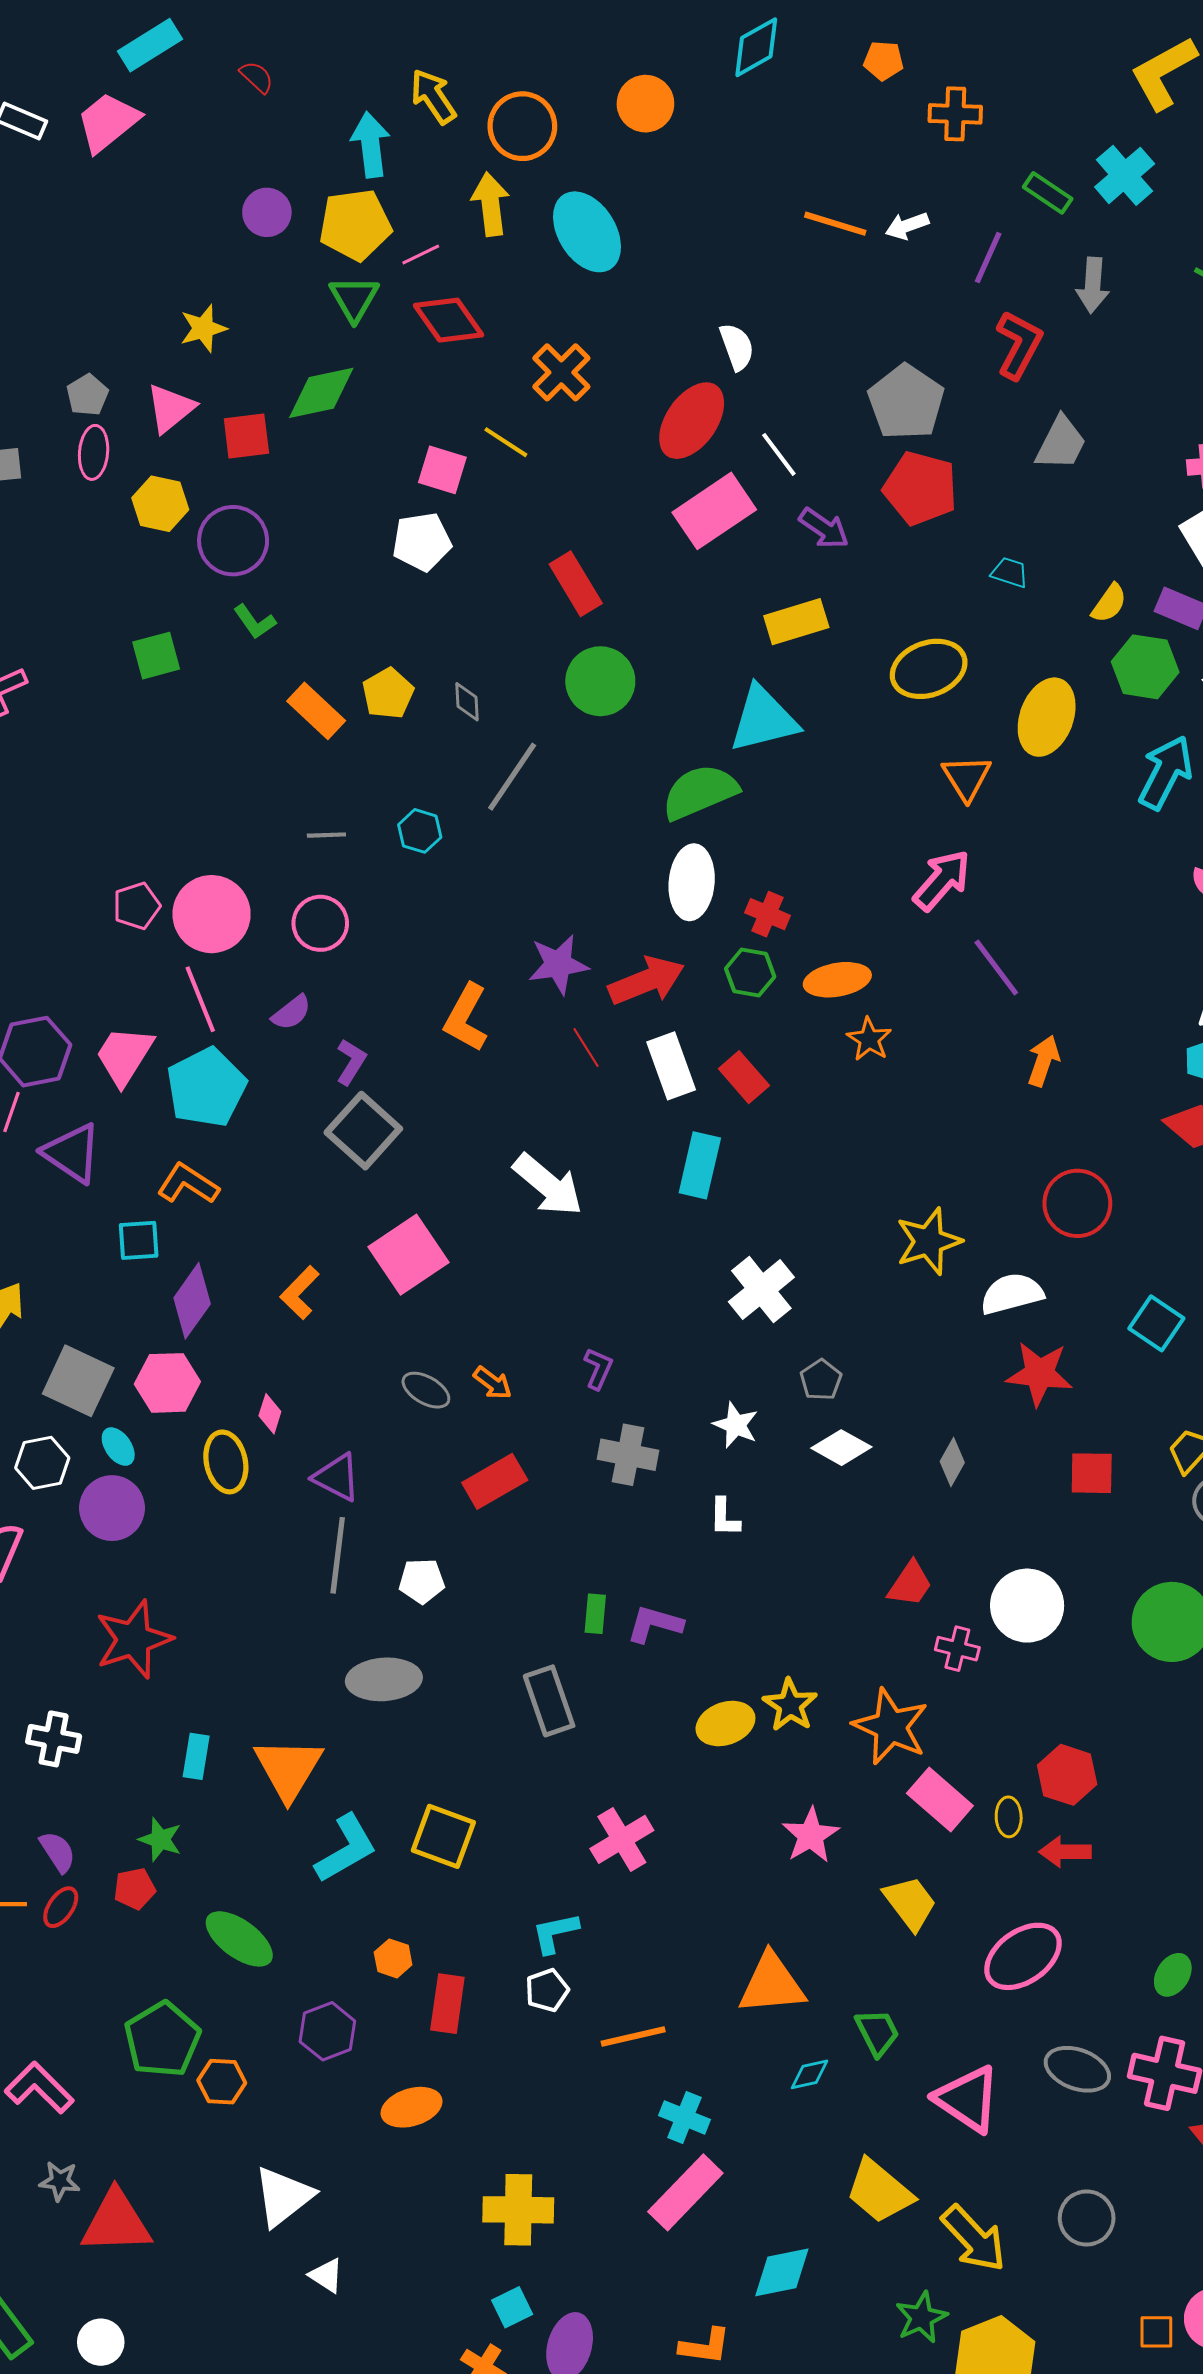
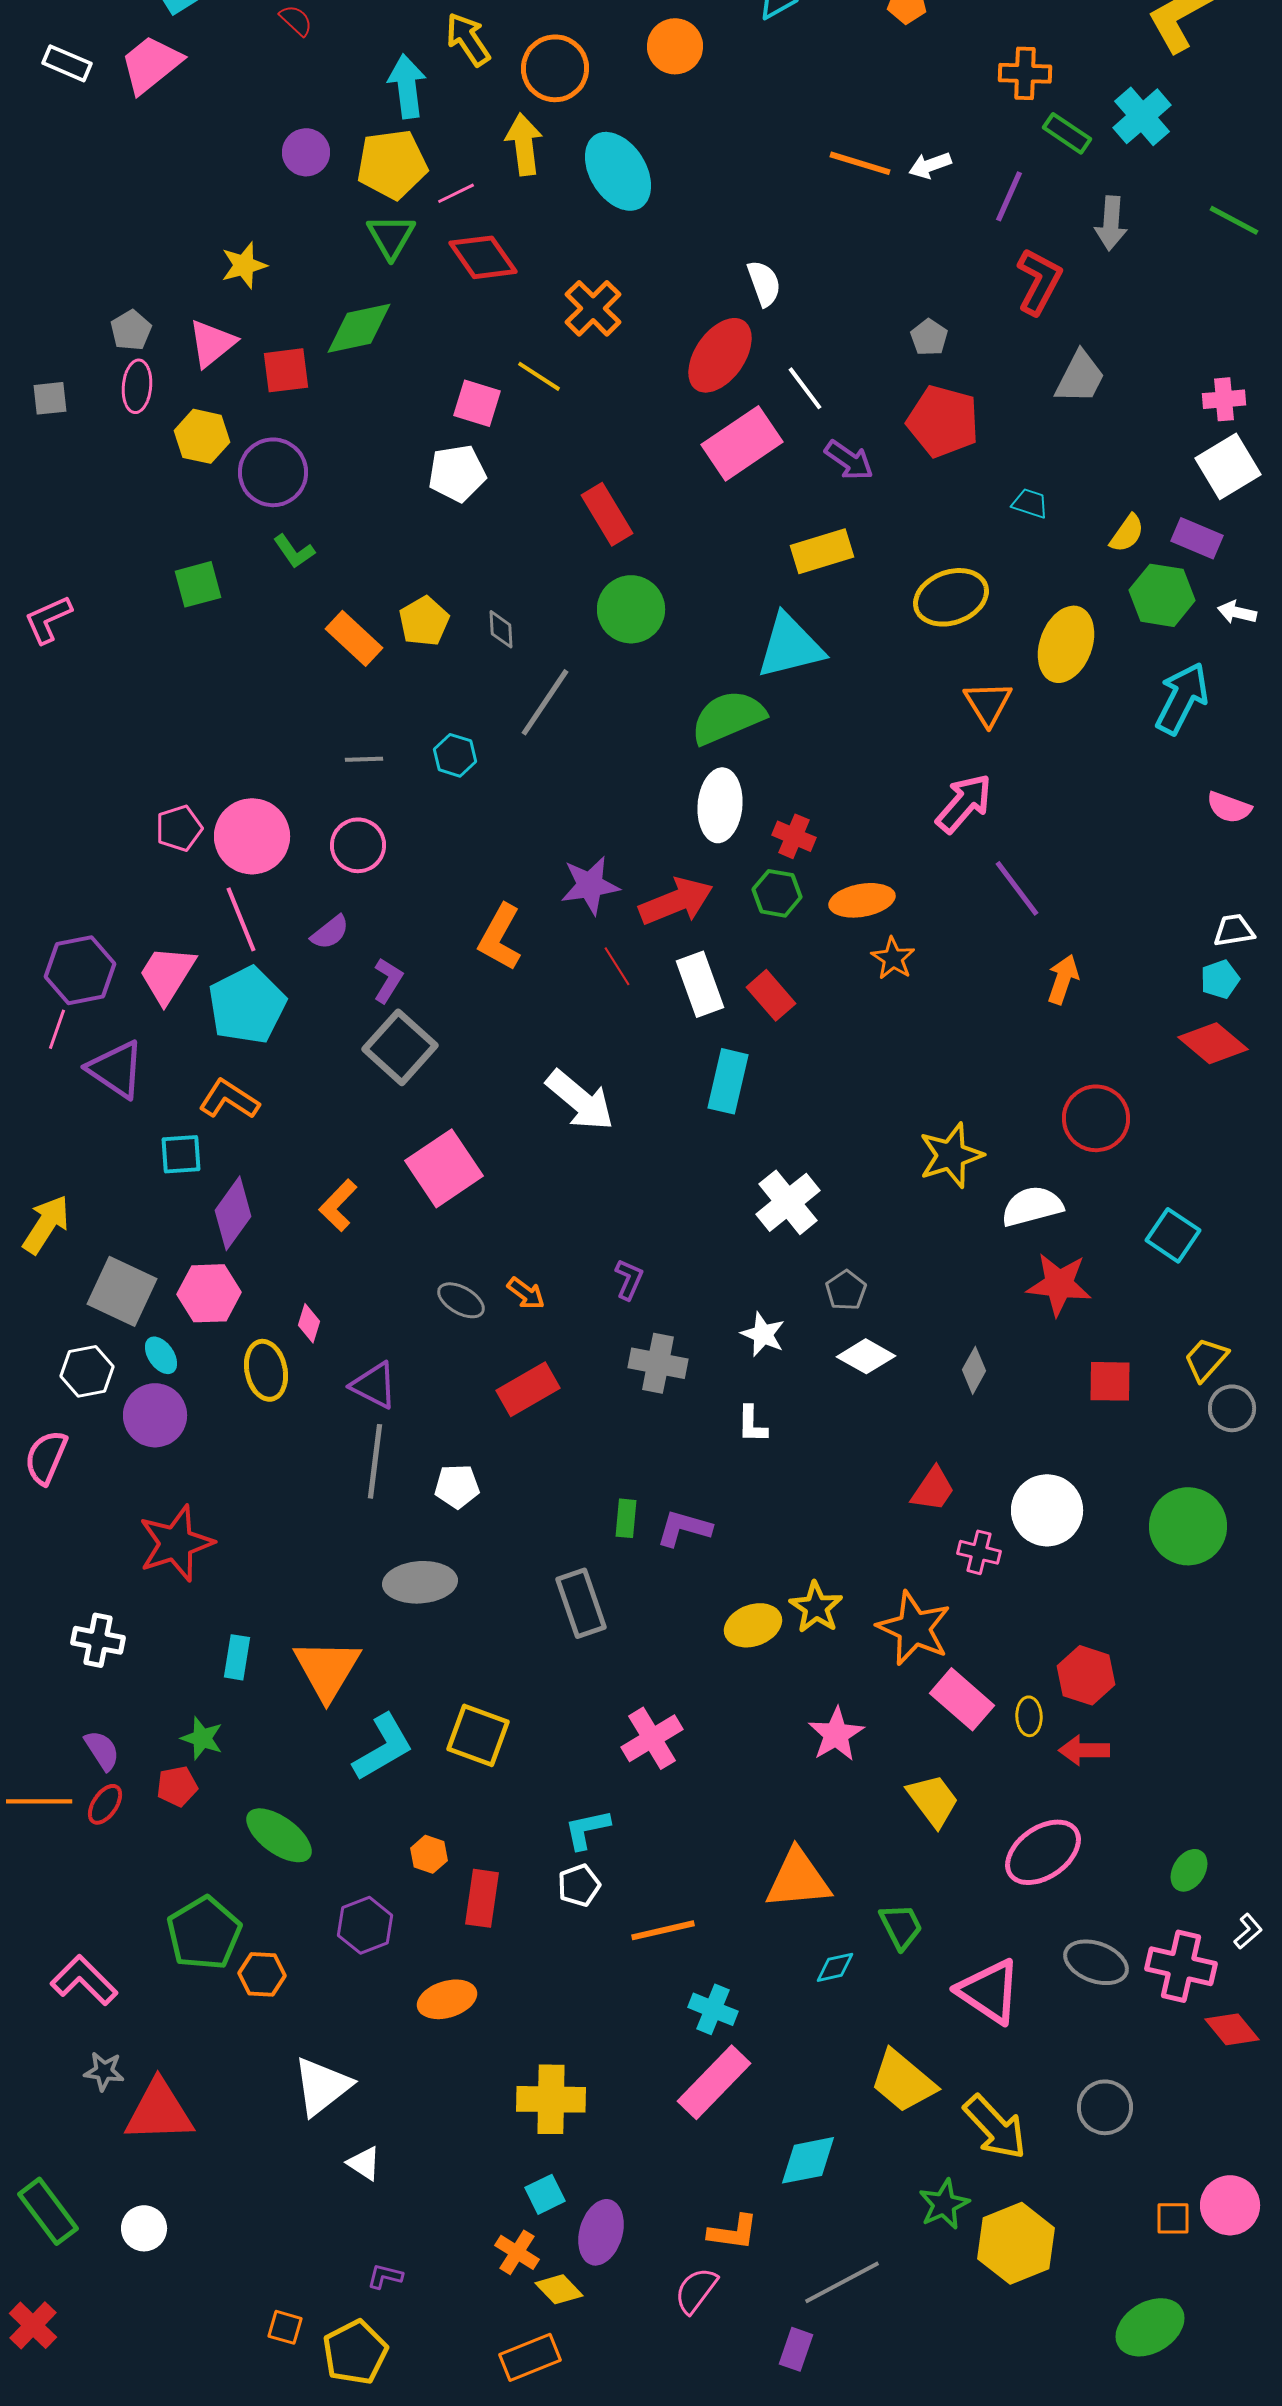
orange cross: (955, 114) -> (1025, 73), moved
gray pentagon: (906, 402) -> (929, 337), size x0.5

